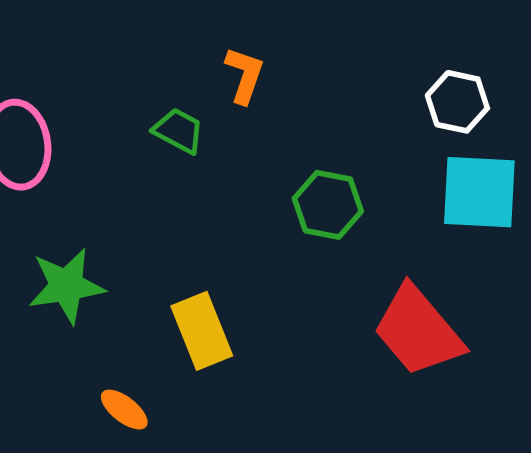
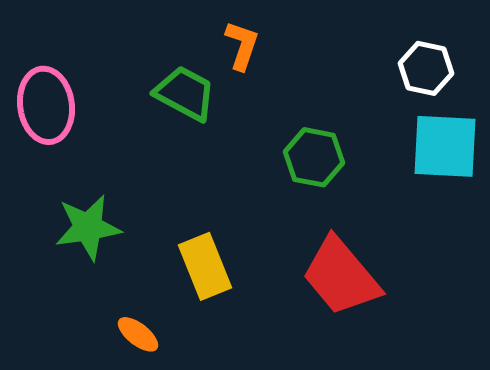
green trapezoid: (179, 131) -> (185, 93), size x1.4
red trapezoid: (418, 331) -> (341, 276), moved

